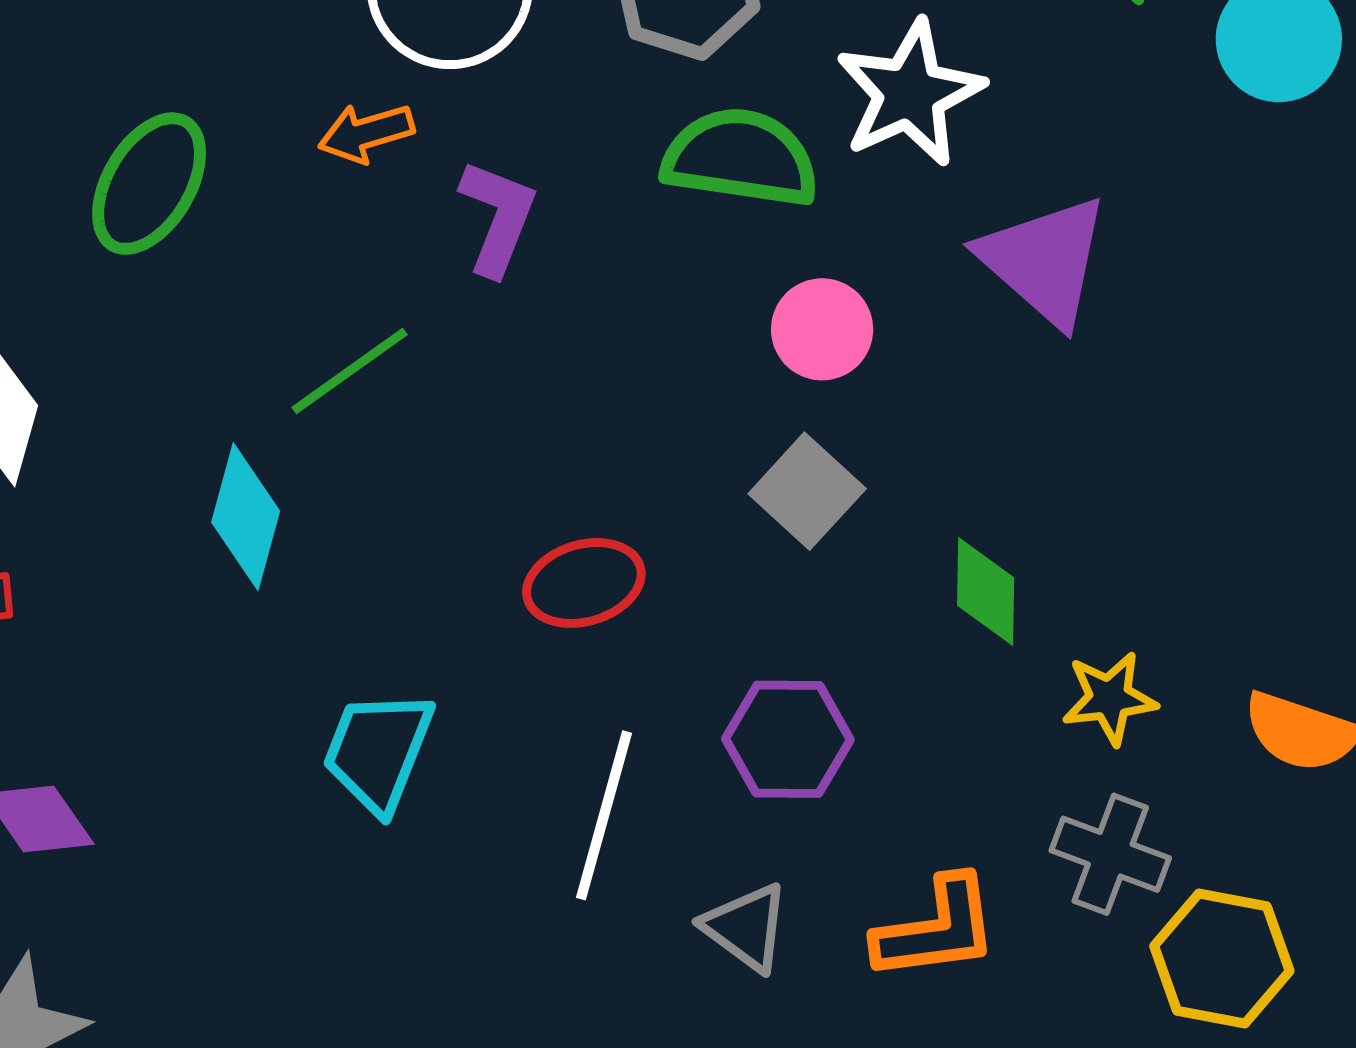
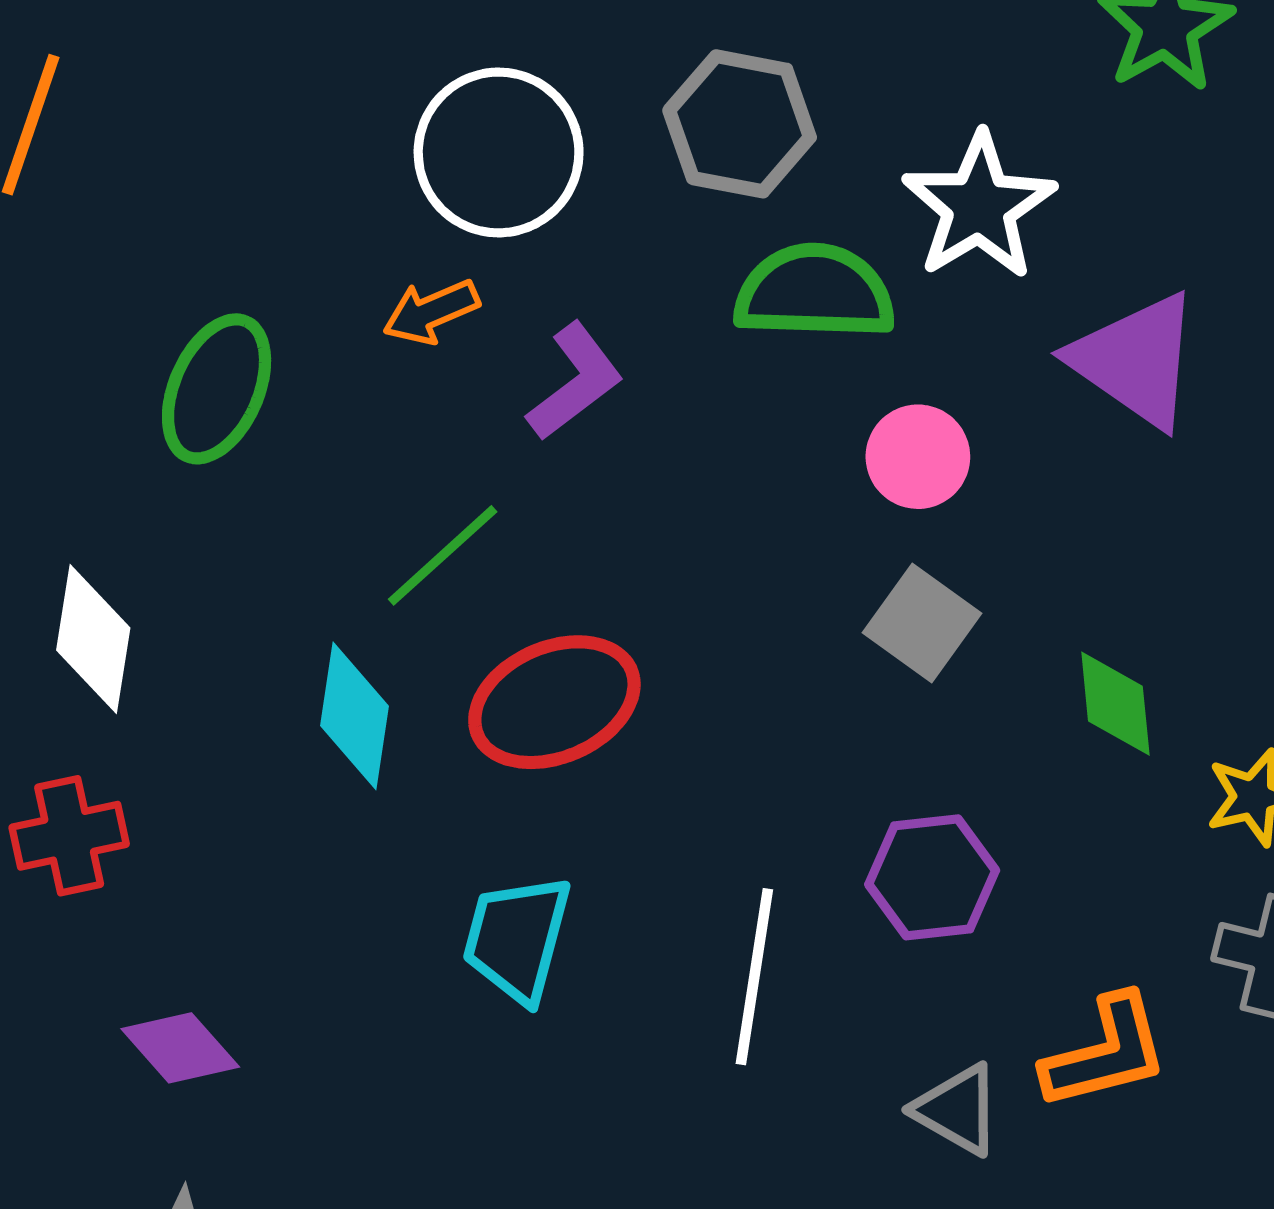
purple L-shape: (498, 217) -> (575, 382), turned 38
red ellipse: (584, 583) -> (554, 702), moved, size x1.4
gray triangle: (746, 927) -> (957, 1110), moved

